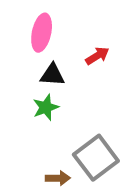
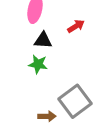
green star: (46, 107) -> (38, 64), turned 30

